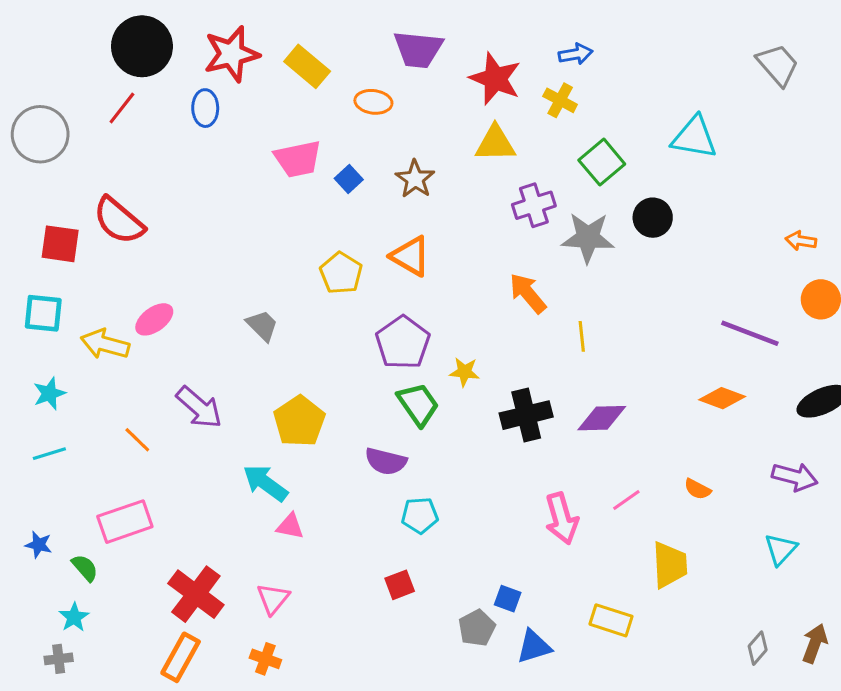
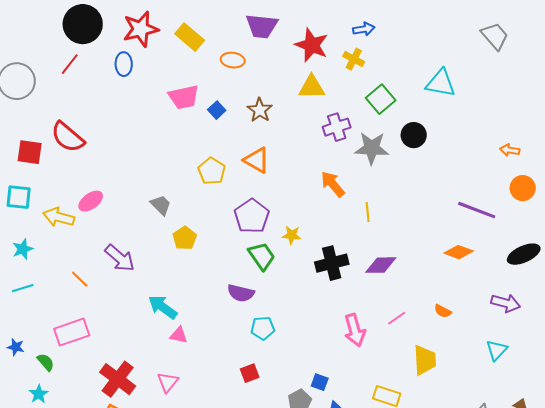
yellow pentagon: (299, 421) -> (185, 238), moved, size x0.7

